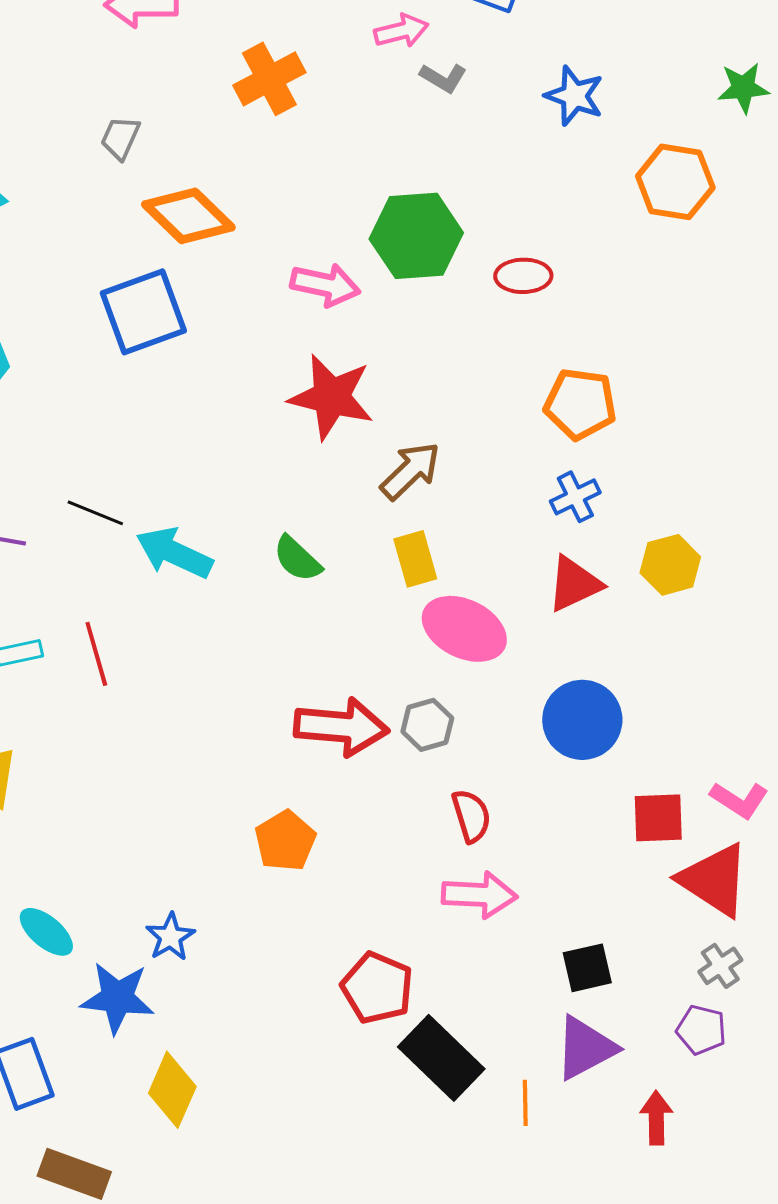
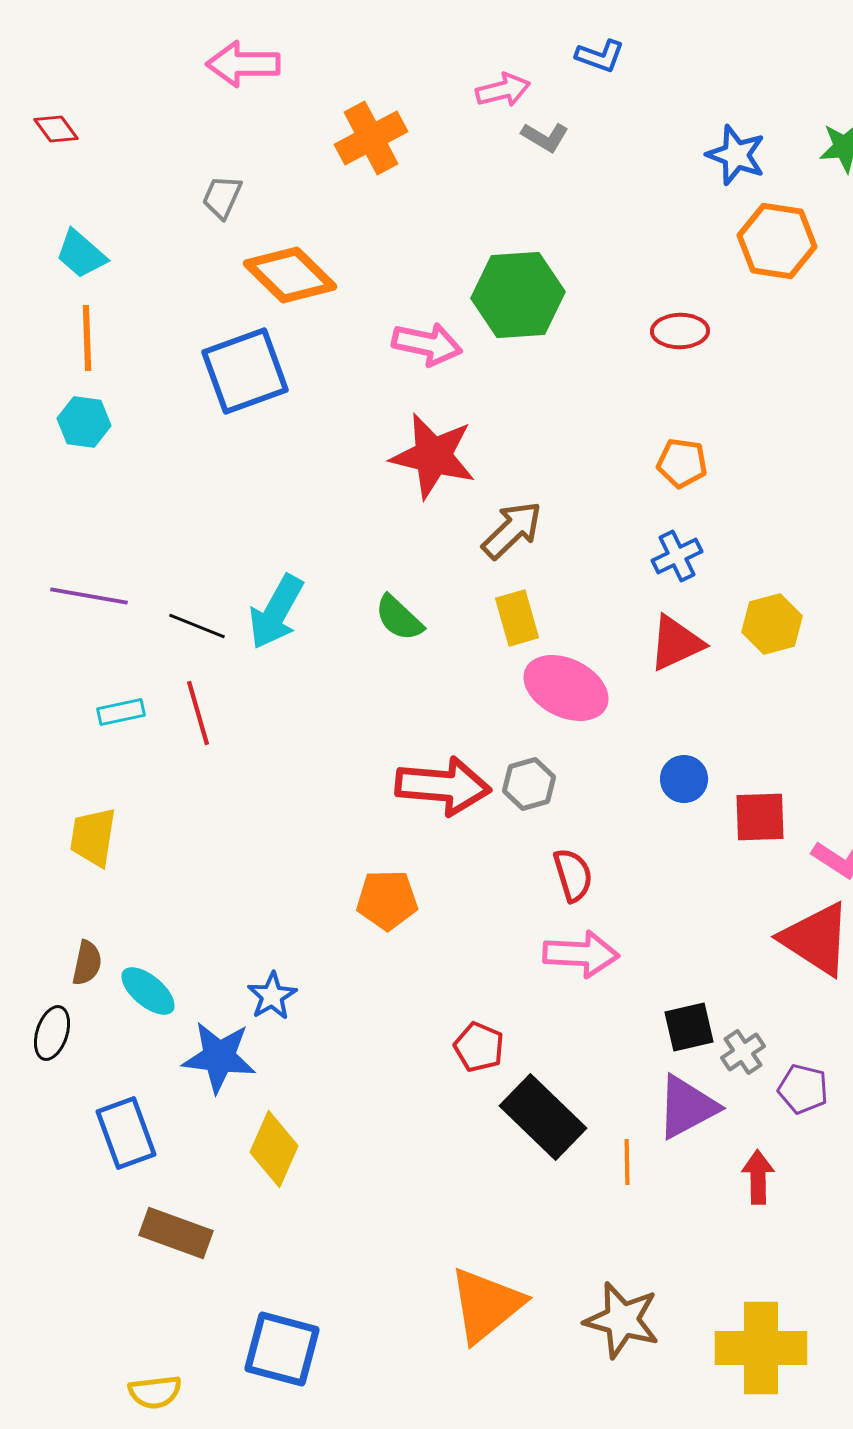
blue star: (574, 96) -> (736, 155), moved
red ellipse: (523, 276) -> (680, 331), moved
orange pentagon: (580, 404) -> (682, 463), size x0.7
black line: (95, 513) -> (197, 626), moved
cyan arrow: (174, 553) -> (276, 612), turned -86
blue circle: (582, 720) -> (684, 779), size x0.6
red square: (658, 818) -> (760, 817), moved
orange pentagon: (285, 841) -> (387, 900), turned 30
gray cross: (720, 966) -> (743, 1052), moved
red pentagon: (377, 988) -> (479, 1047), size x0.7

